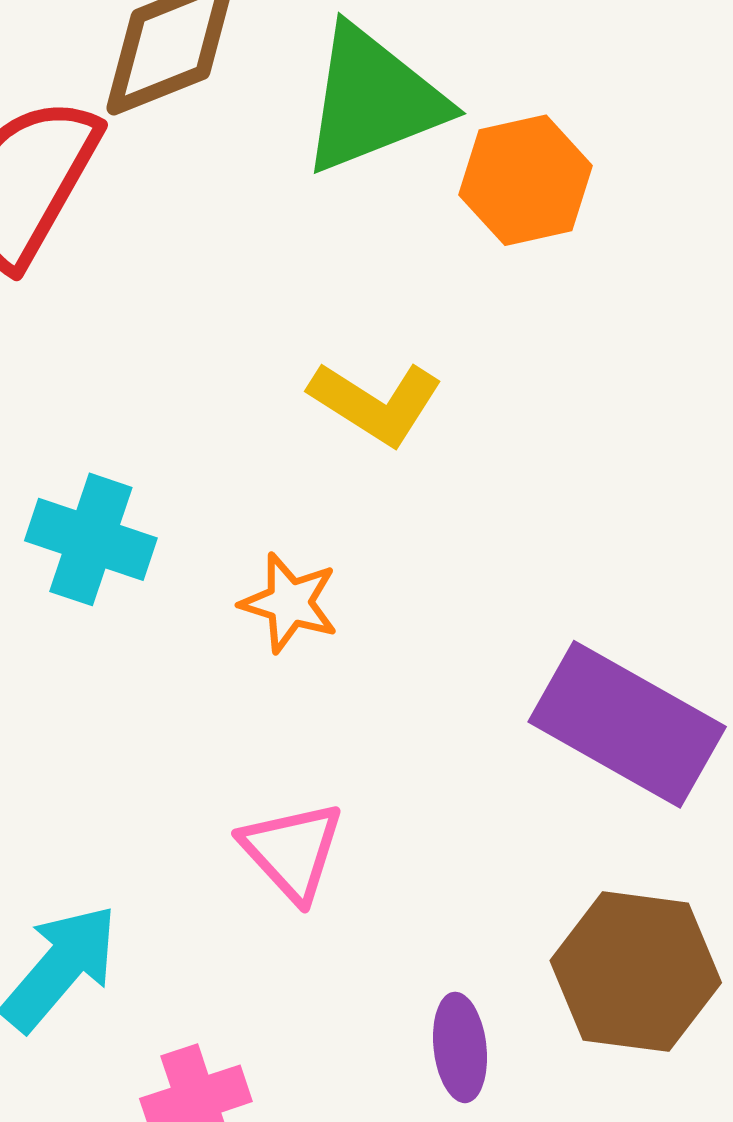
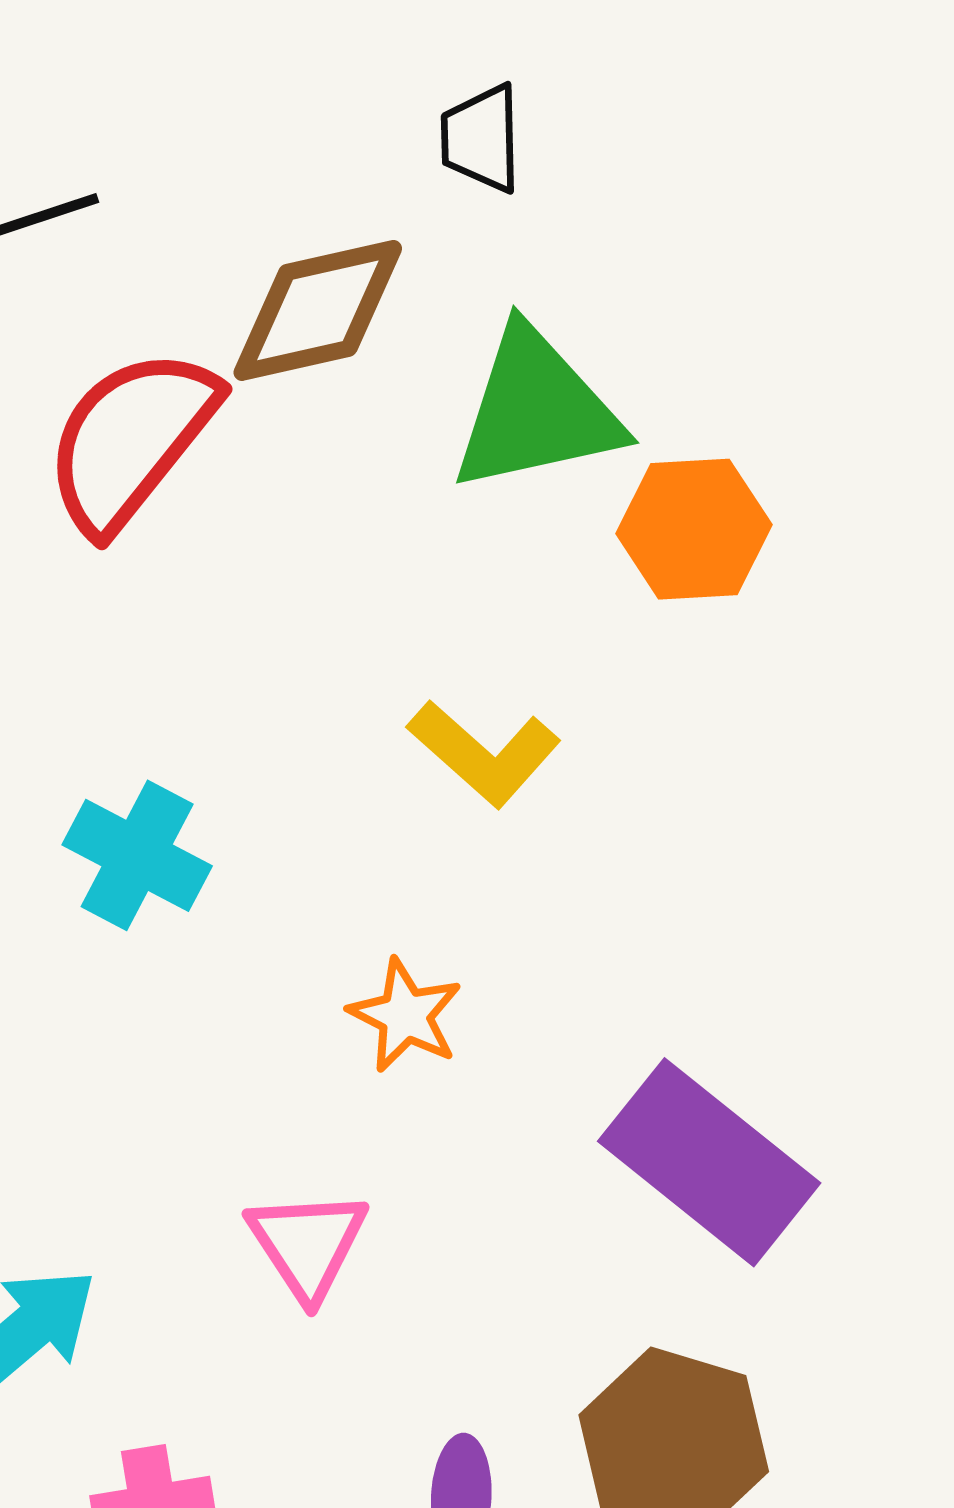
orange star: (289, 603) -> (405, 1015), moved

